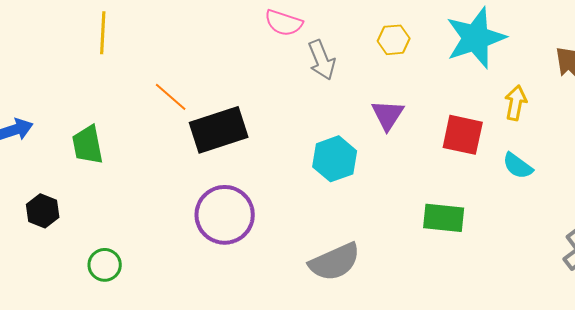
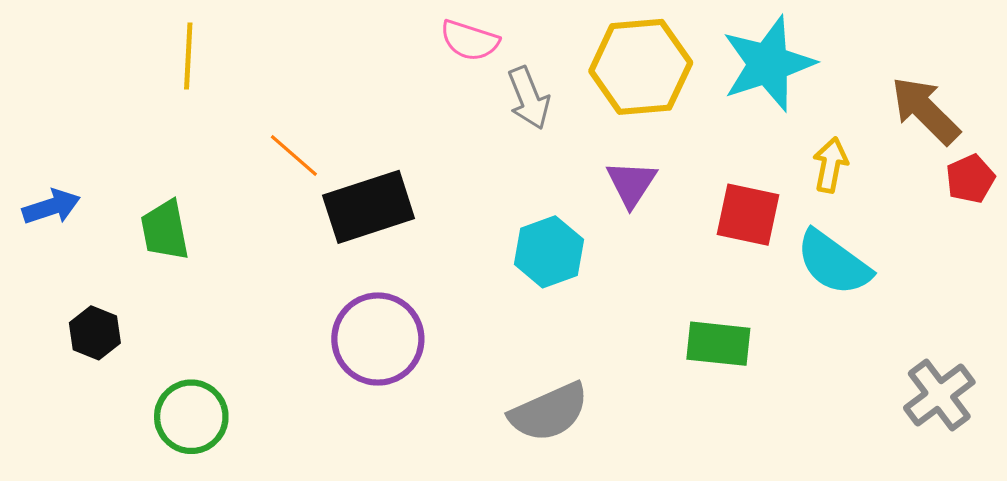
yellow hexagon: (394, 40) -> (641, 67), size x2.0
cyan semicircle: (518, 166) -> (834, 263), size x1.6
green circle: (105, 265) -> (191, 417), size x1.4

